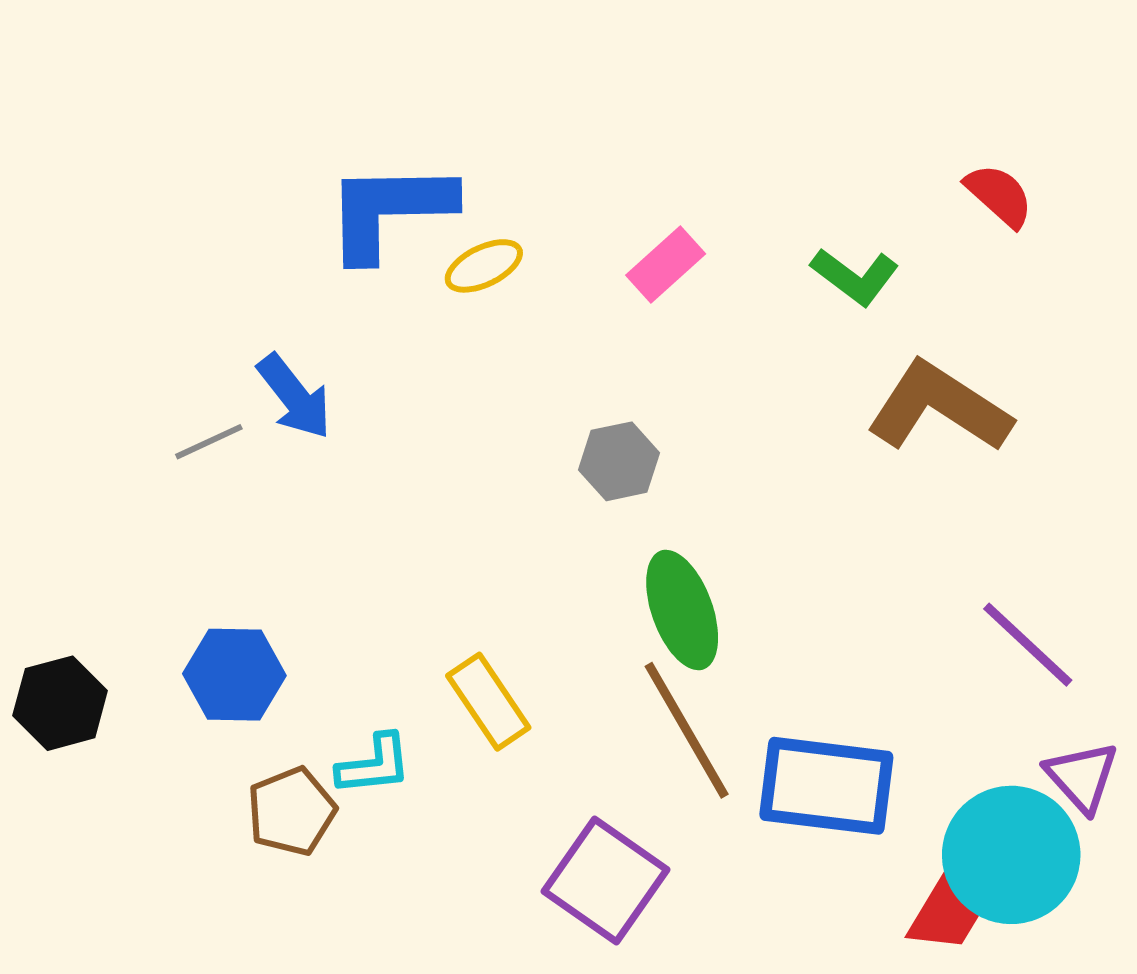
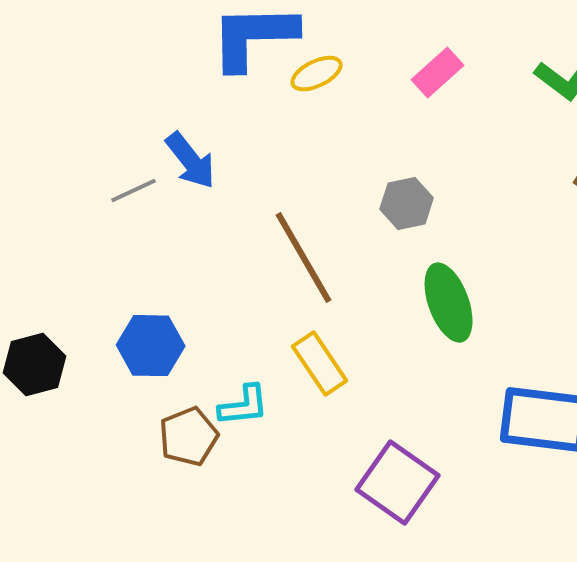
brown line: (687, 730) -> (304, 258), moved

